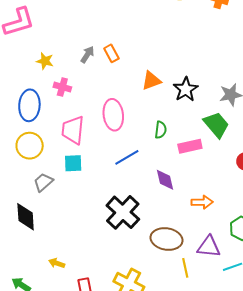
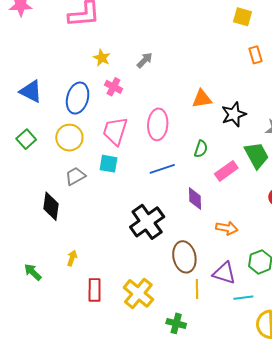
orange rectangle: (111, 53) -> (255, 55), moved
pink rectangle: (190, 146) -> (226, 171), turned -35
brown ellipse: (167, 239) -> (184, 257), turned 56
yellow arrow: (57, 263) -> (72, 258), turned 77

